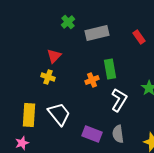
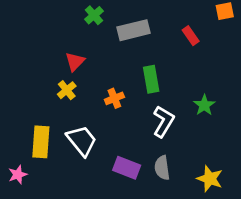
yellow cross: (48, 77) -> (67, 90), turned 32
orange cross: (92, 80) -> (114, 98), moved
pink star: (22, 143) -> (18, 175), moved

